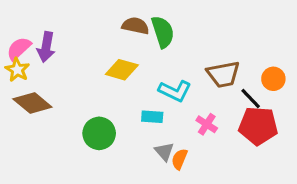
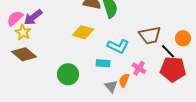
purple arrow: (46, 47) -> (33, 17), turned 42
yellow star: (17, 70) -> (23, 32), moved
orange semicircle: (179, 159) -> (124, 80), moved

